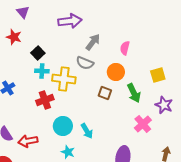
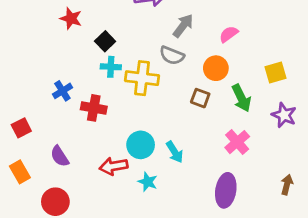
pink semicircle: (125, 48) -> (229, 34), turned 40
red cross: (45, 100) -> (94, 108), moved, turned 30
pink cross: (143, 124) -> (237, 142), moved
red arrow: (28, 141) -> (114, 166), moved

